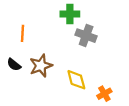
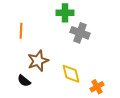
black semicircle: (14, 65) -> (24, 81), moved

